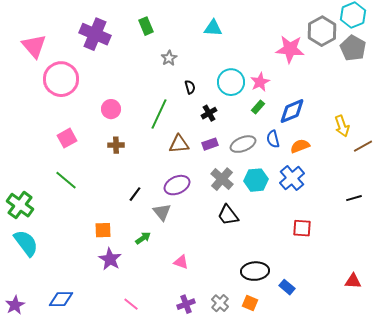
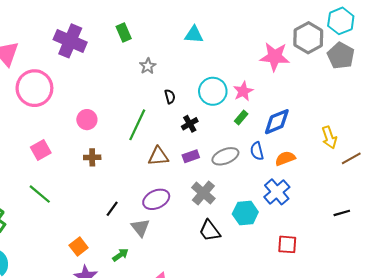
cyan hexagon: (256, 180) -> (245, 213), moved
orange square: (103, 230) -> (79, 247), turned -36

